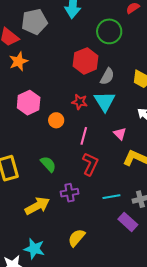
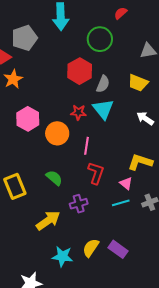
orange circle: (56, 120) -> (57, 133), size x1.5
pink triangle: (120, 134) -> (126, 183), moved
purple rectangle: (128, 222) -> (118, 249), moved
cyan star: (34, 249) -> (62, 256), moved

